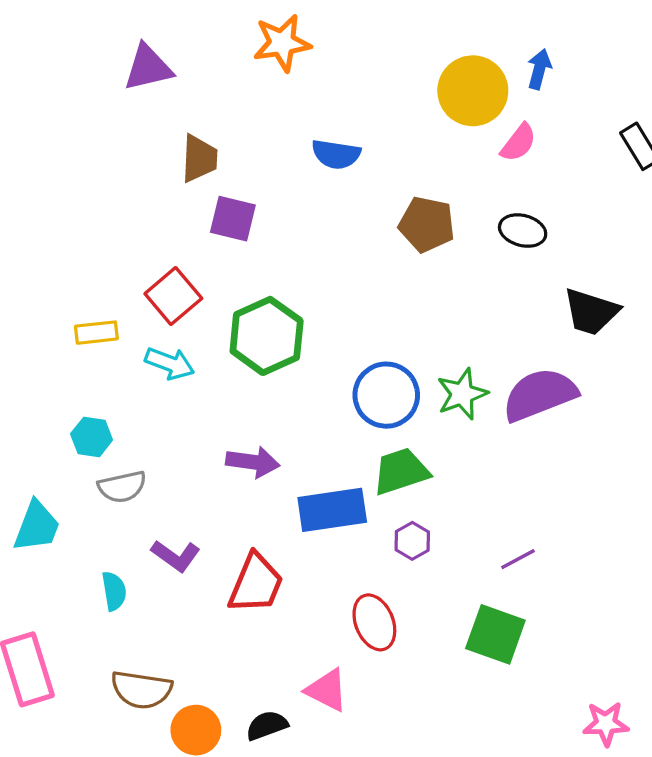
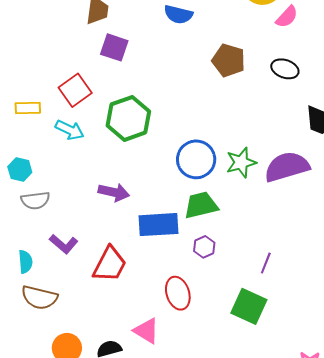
purple line: (518, 559) -> (266, 263), turned -45
brown semicircle: (141, 690) -> (39, 298), moved

